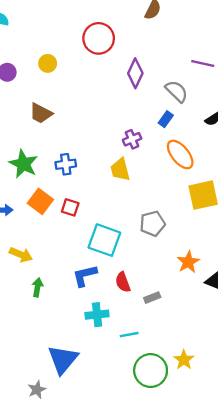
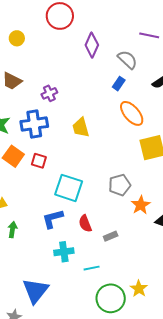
purple cross: (132, 139) -> (49, 93), moved
blue cross: (66, 164) -> (34, 124), size x1.5
gray pentagon: (152, 224) -> (120, 185), moved

